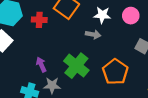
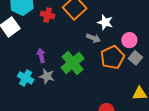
pink circle: (131, 16) -> (129, 40), moved
orange pentagon: (115, 72) -> (112, 57), moved

